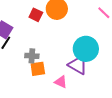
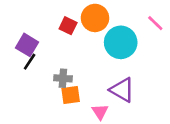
cyan circle: (86, 49) -> (121, 42), moved
pink triangle: (61, 82) -> (100, 112), turned 32

